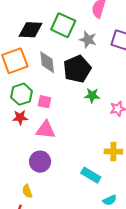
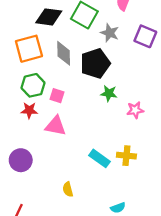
purple circle: (40, 162) -> (21, 160), moved
cyan rectangle: (91, 175) -> (100, 158), moved
yellow semicircle: (27, 191) -> (68, 189), moved

